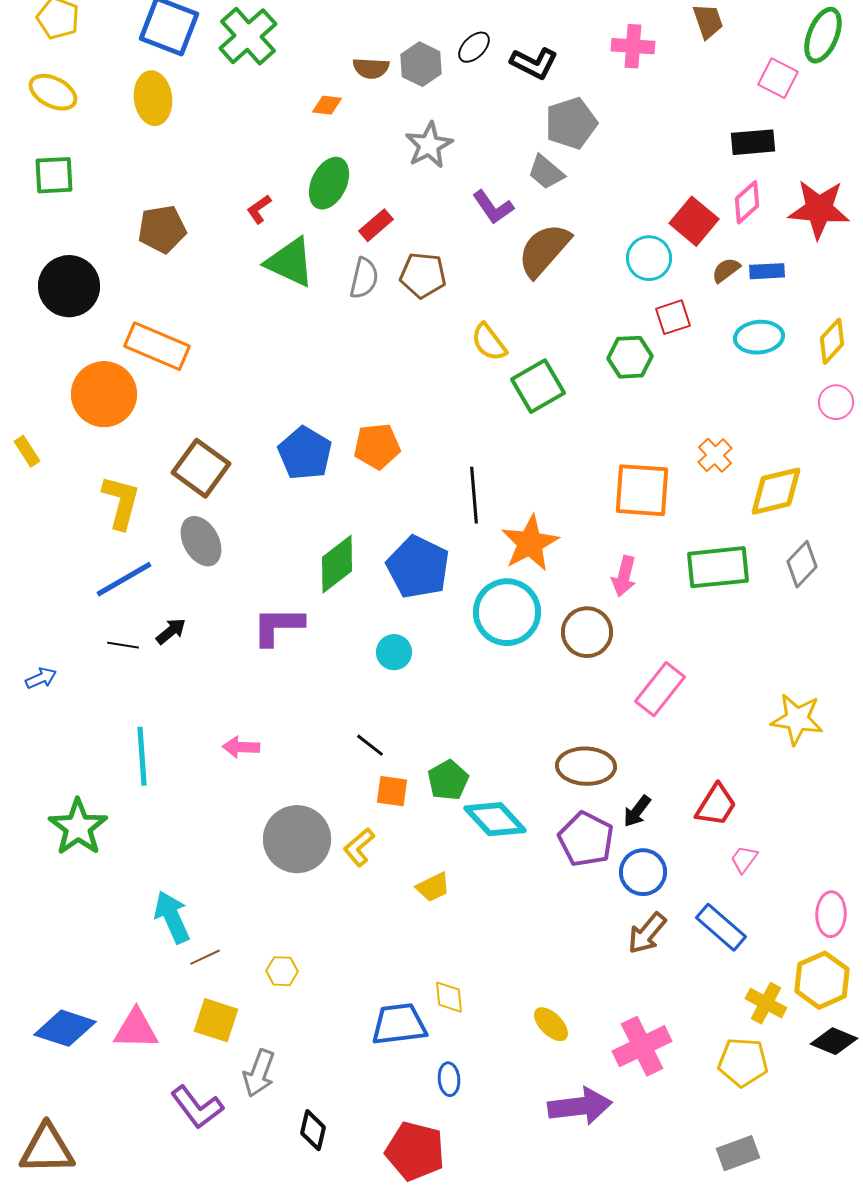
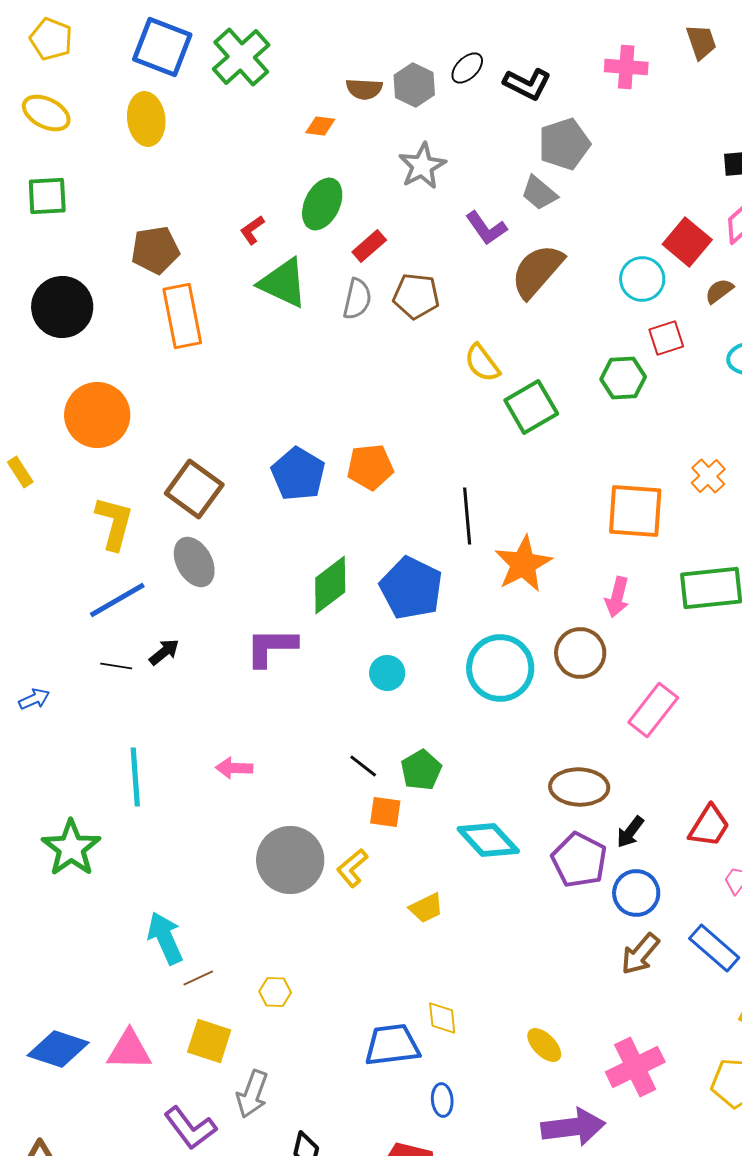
orange rectangle: (157, 346) -> (182, 316), moved, turned 56
cyan circle: (507, 612) -> (500, 668), moved
green pentagon: (448, 780) -> (421, 770), moved

